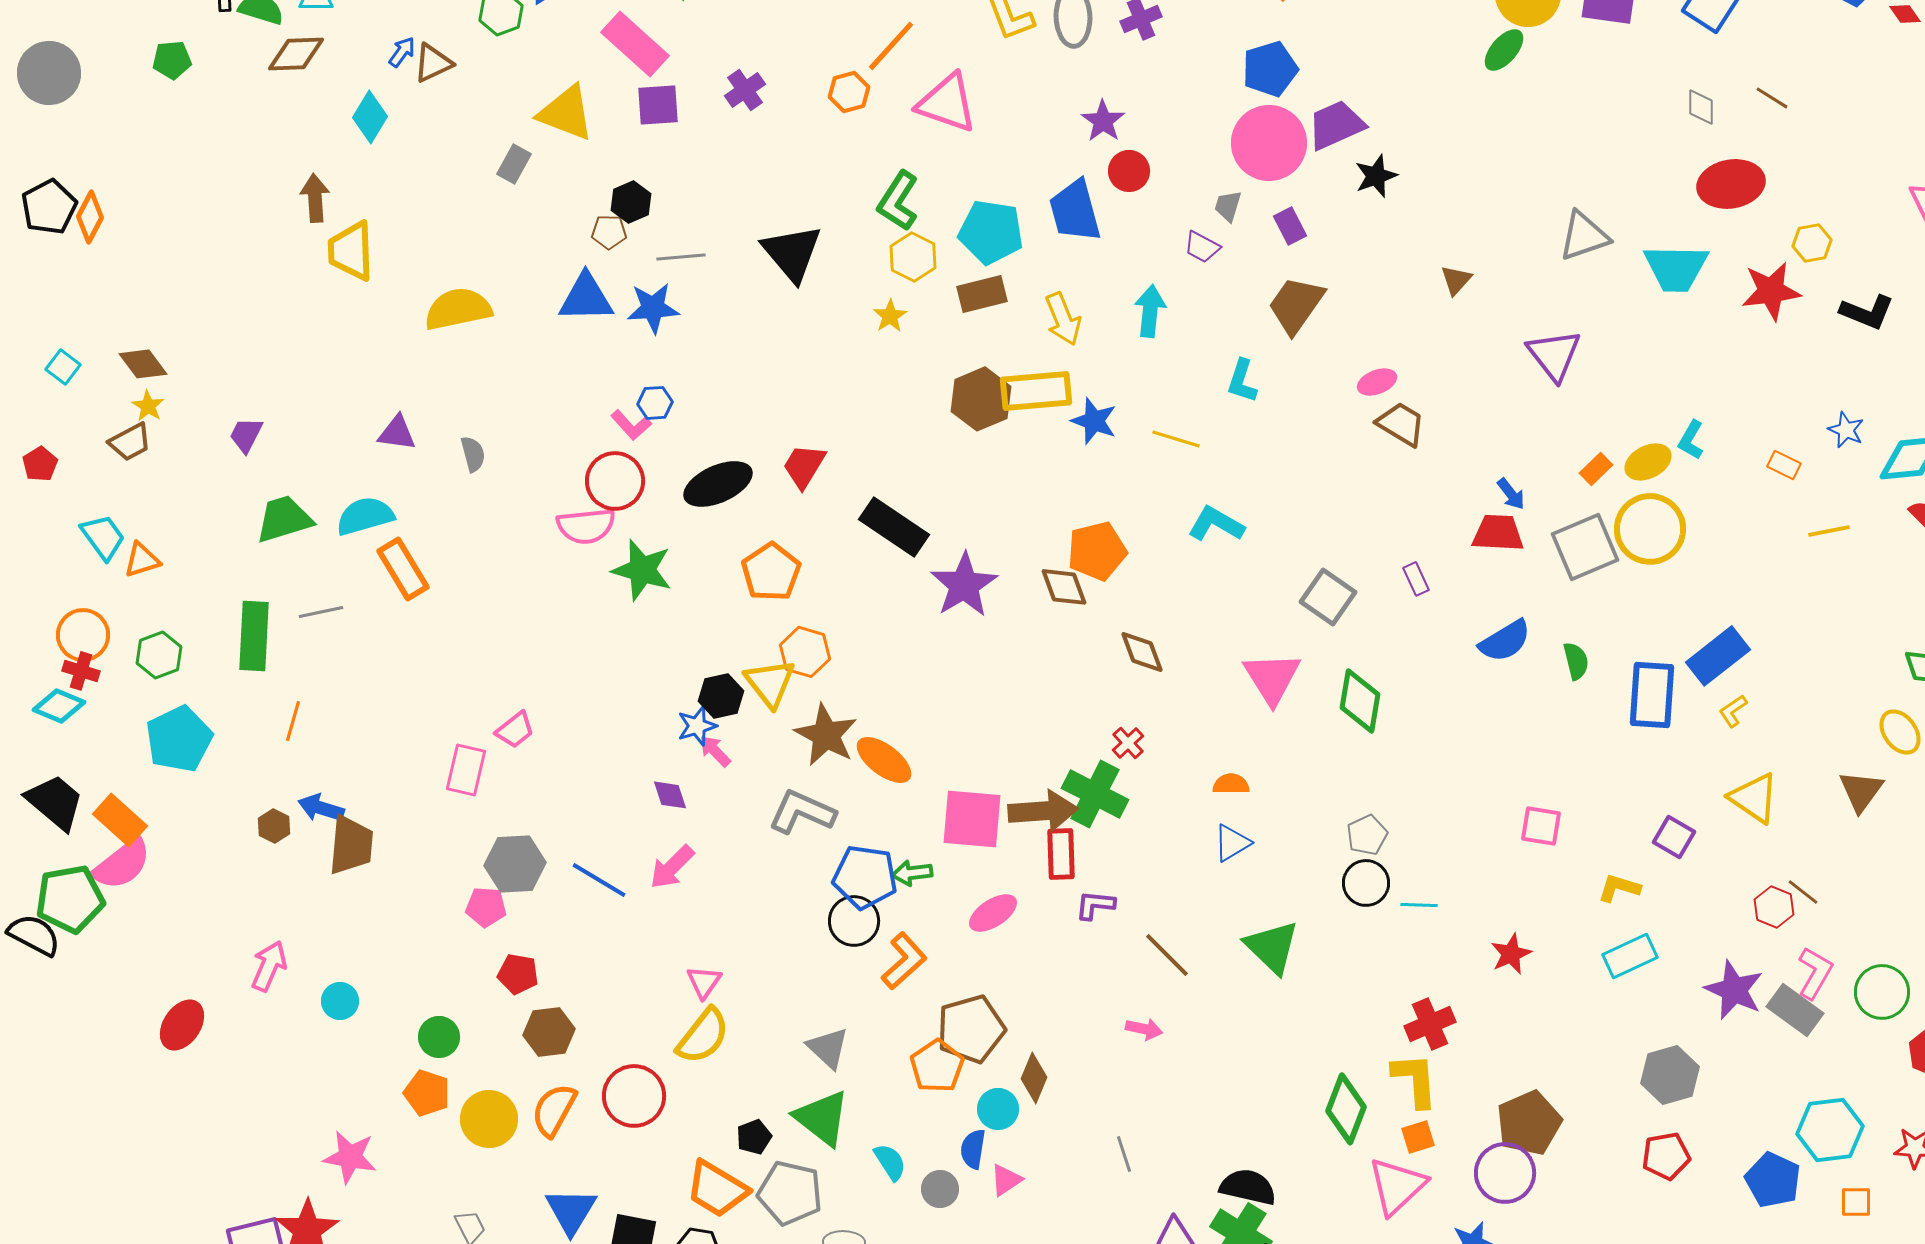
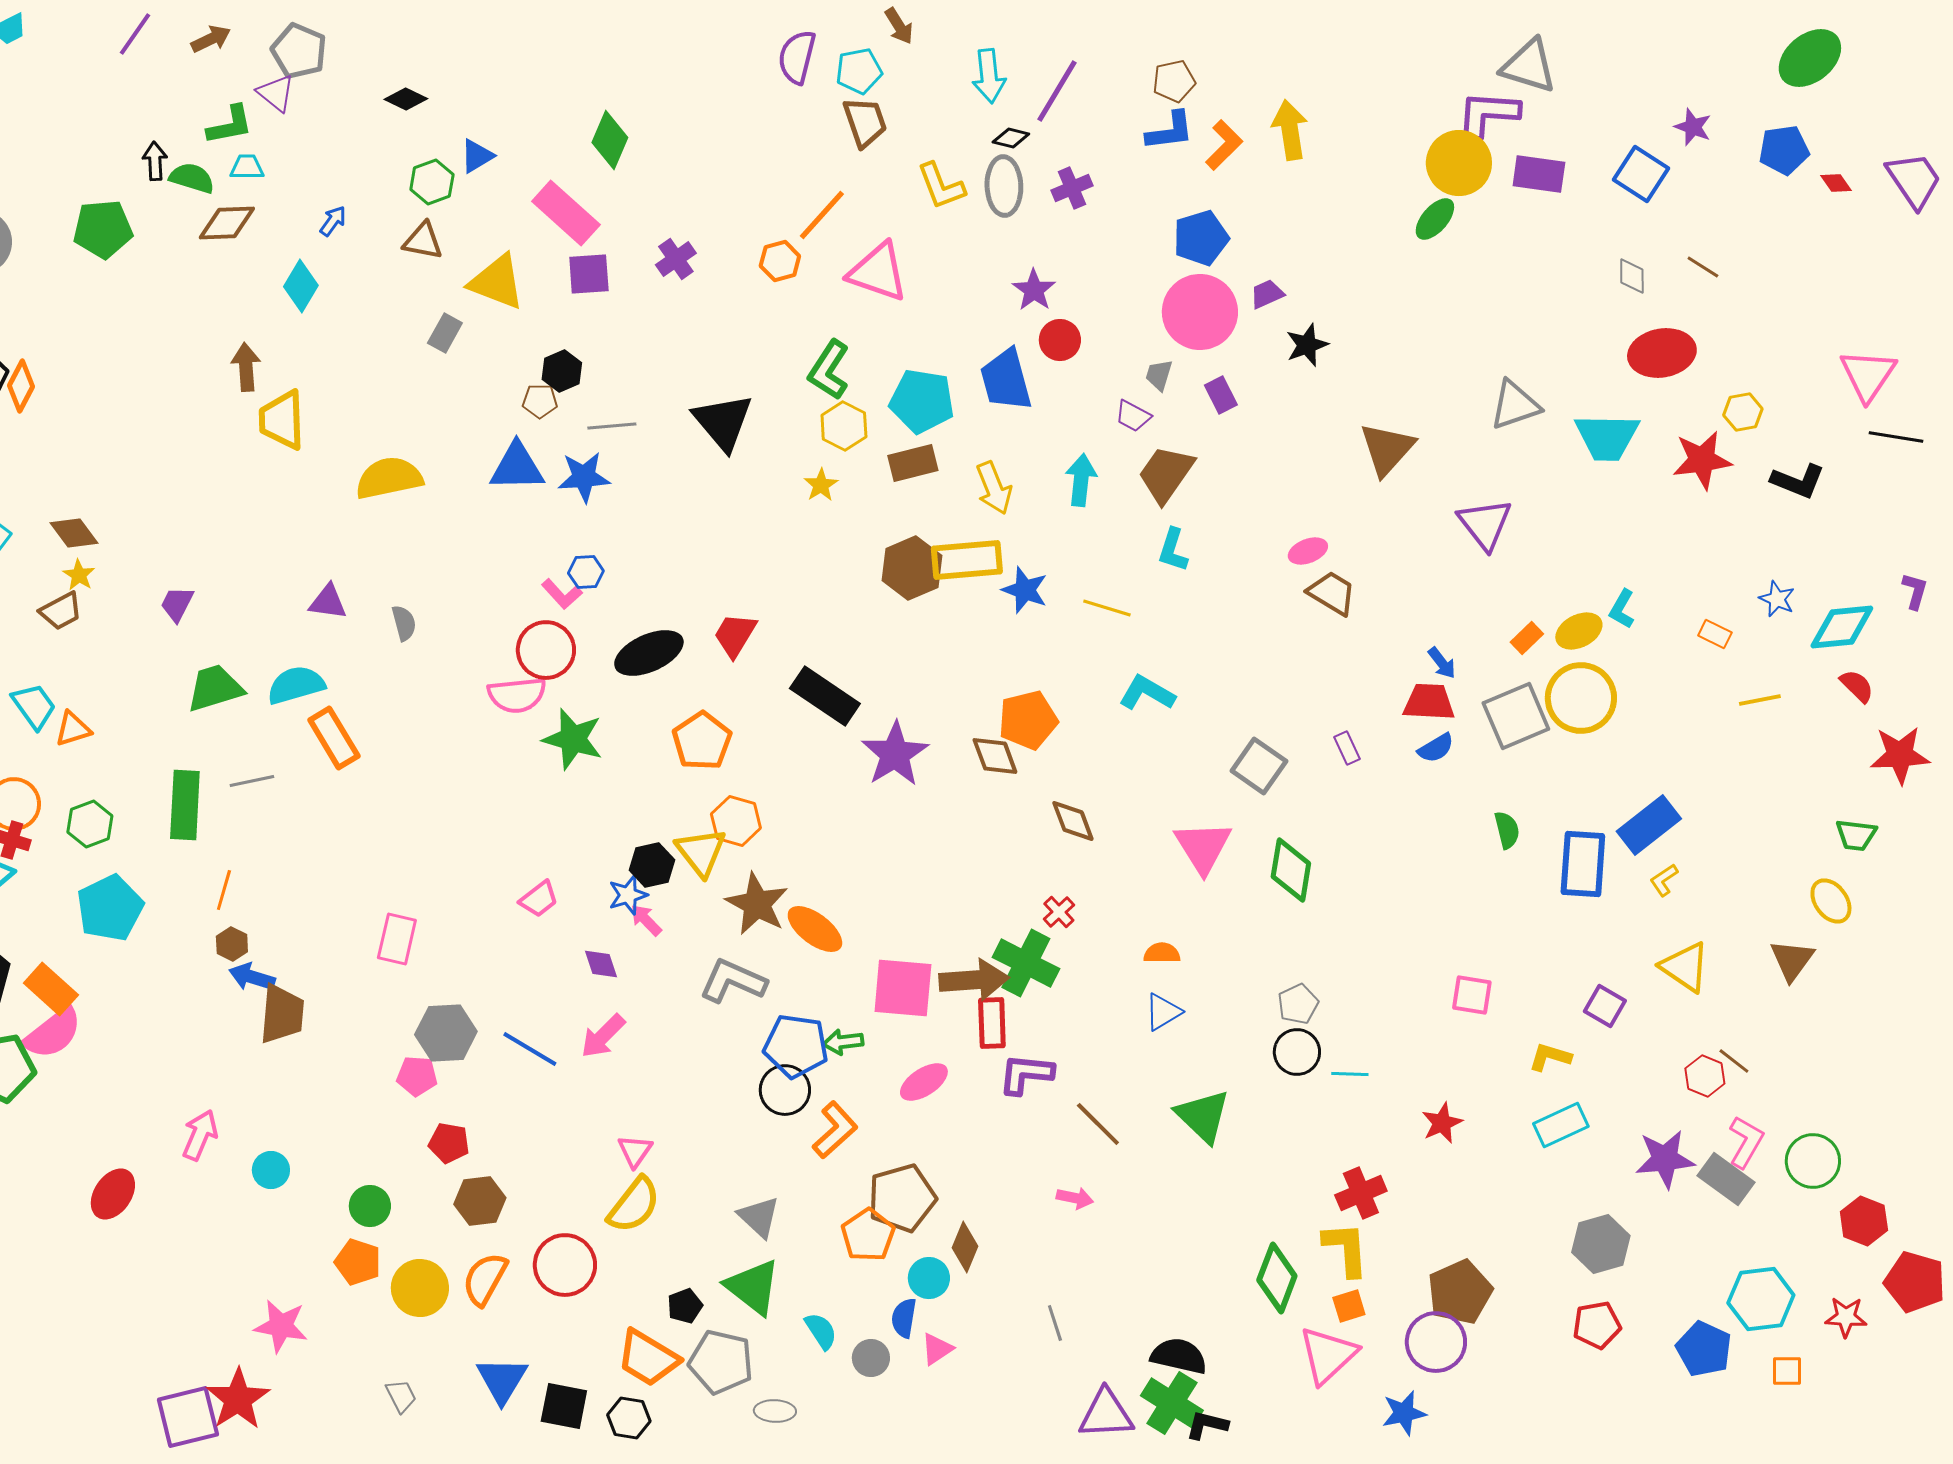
green pentagon: (172, 60) -> (103, 229), size x1.5
brown triangle: (433, 63) -> (423, 241), moved, turned 36
purple trapezoid: (1336, 125) -> (1267, 294), size x0.6
brown triangle: (1456, 280) -> (1387, 449), size x1.8
brown trapezoid: (1296, 305) -> (1166, 474), moved
blue semicircle: (1505, 641) -> (1436, 748), moved, size x0.7
pink trapezoid: (515, 730) -> (539, 899), moved
brown hexagon: (274, 826) -> (232, 944), moved
purple L-shape: (1095, 905) -> (1026, 1074), size x1.4
purple star: (1734, 990) -> (1665, 1159), turned -30

